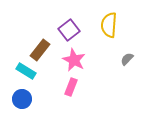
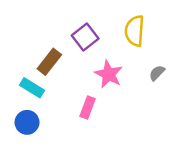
pink star: (74, 60) -> (109, 74), moved

